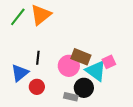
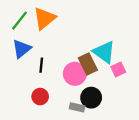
brown rectangle: (81, 57) -> (88, 64), turned 42
cyan triangle: (96, 71) -> (104, 52), moved
blue triangle: (20, 73) -> (22, 49), moved

